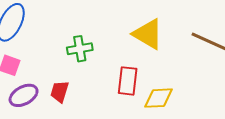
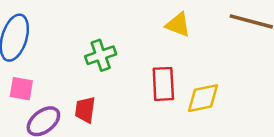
yellow triangle: (148, 34) -> (178, 25), size x0.7

